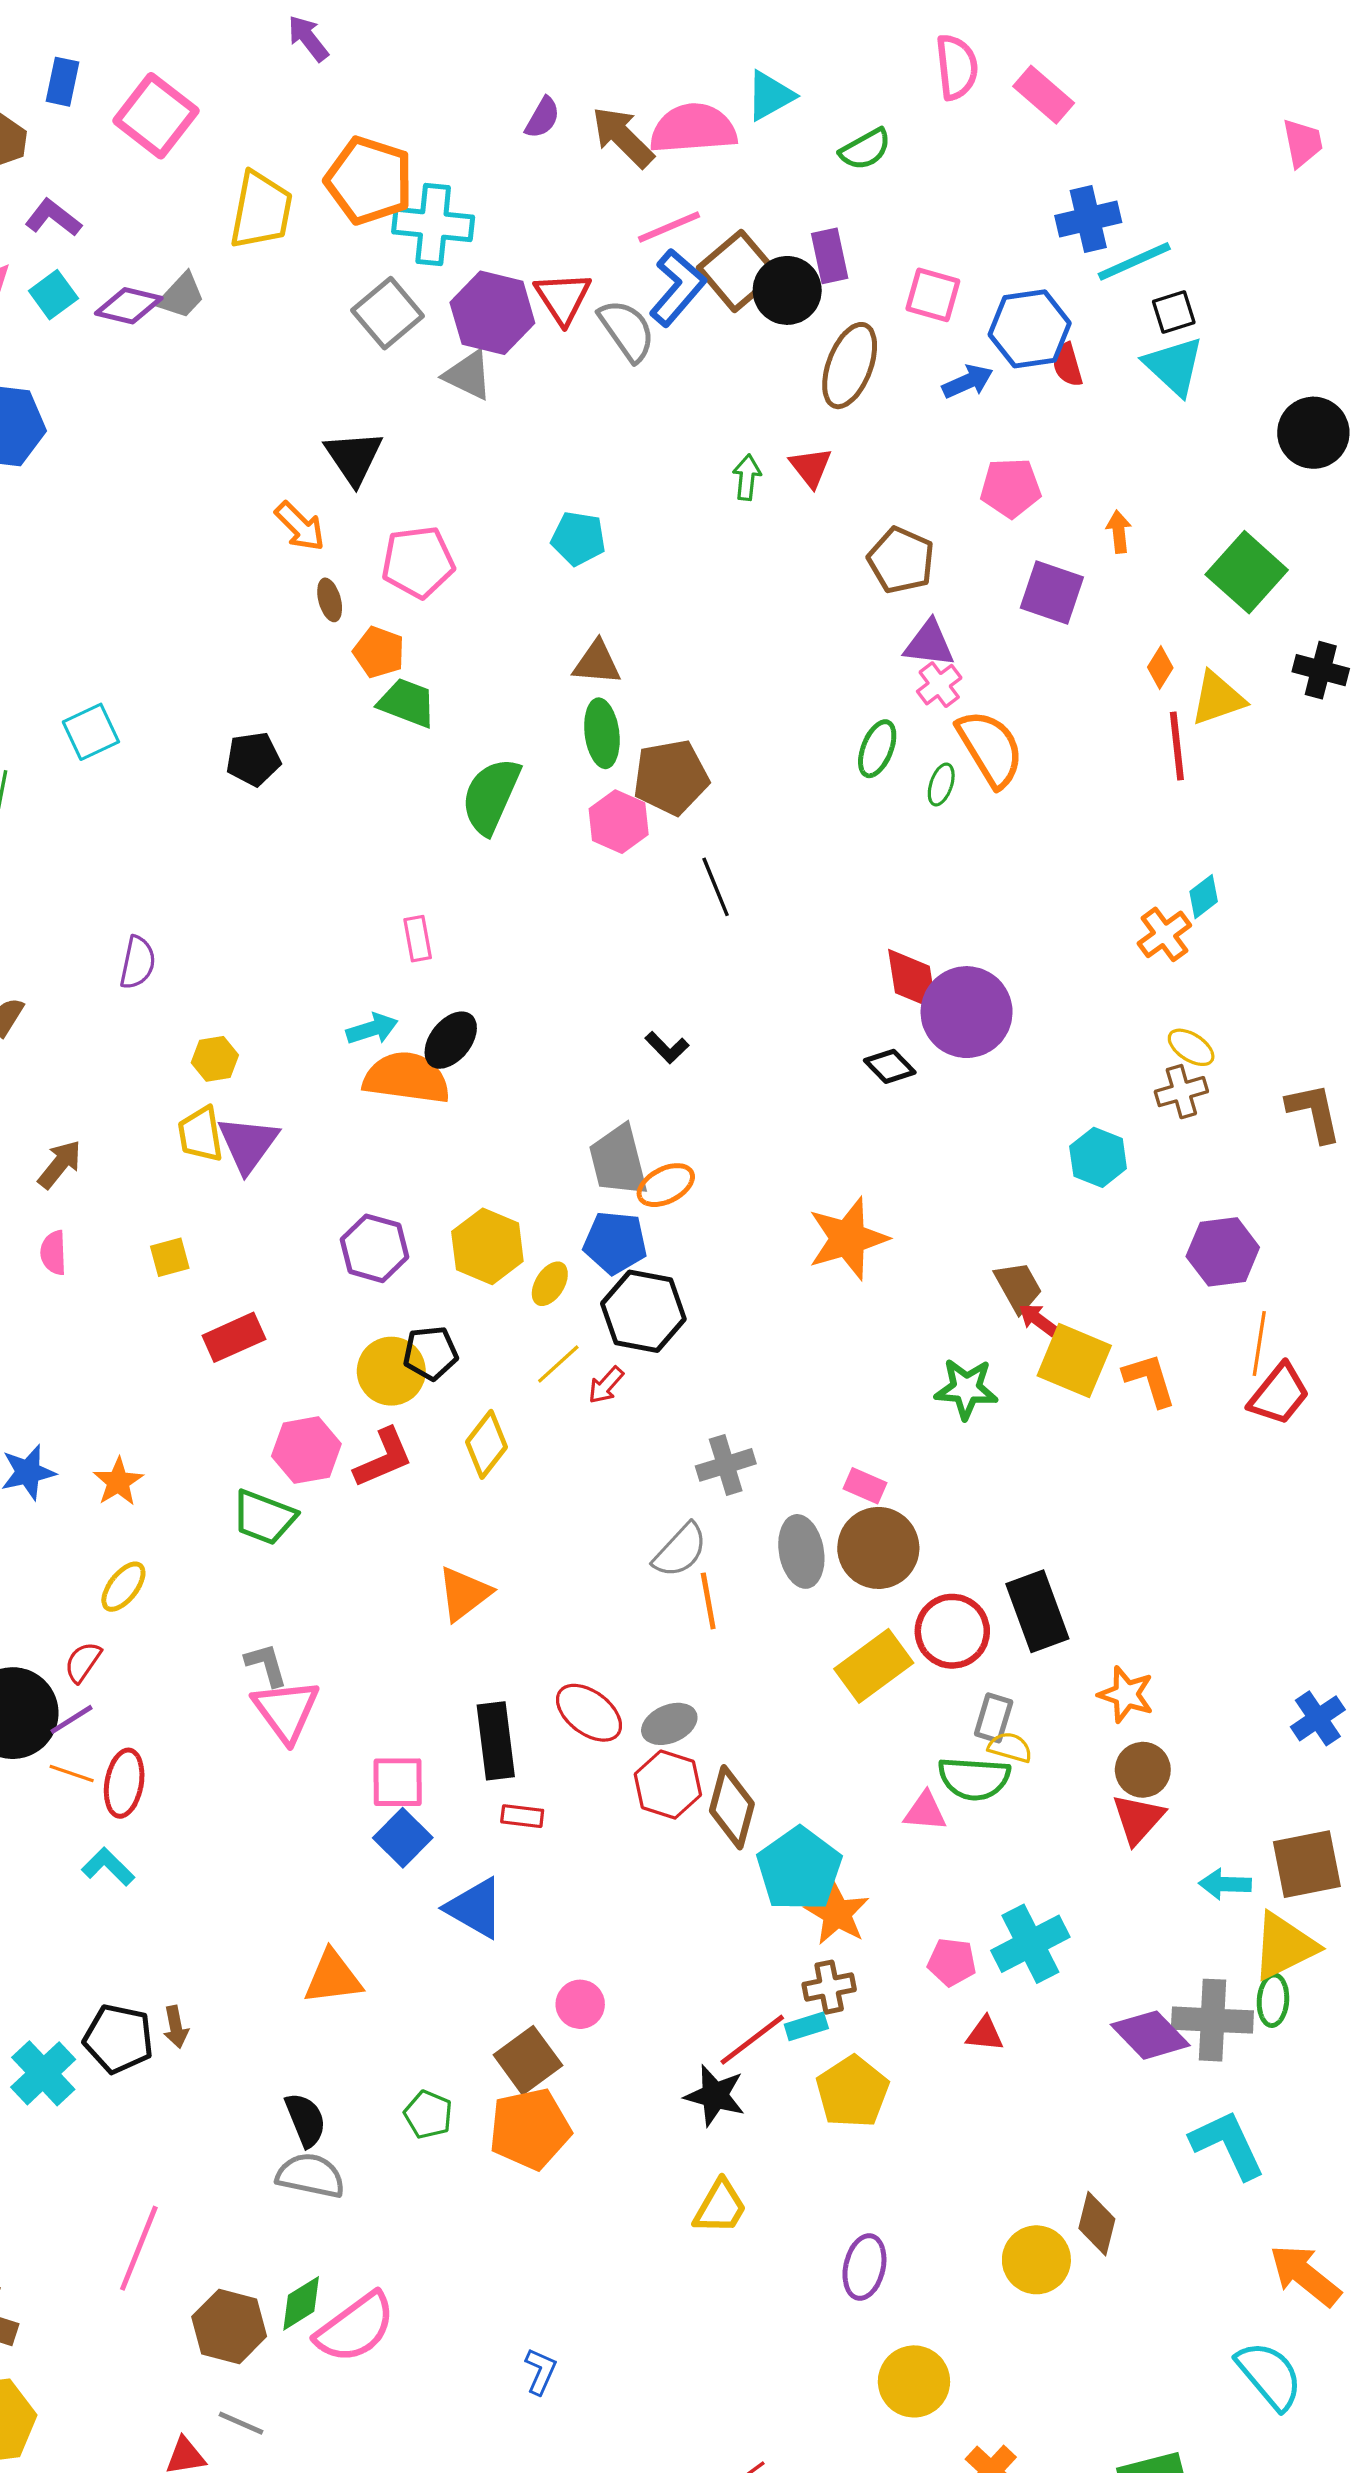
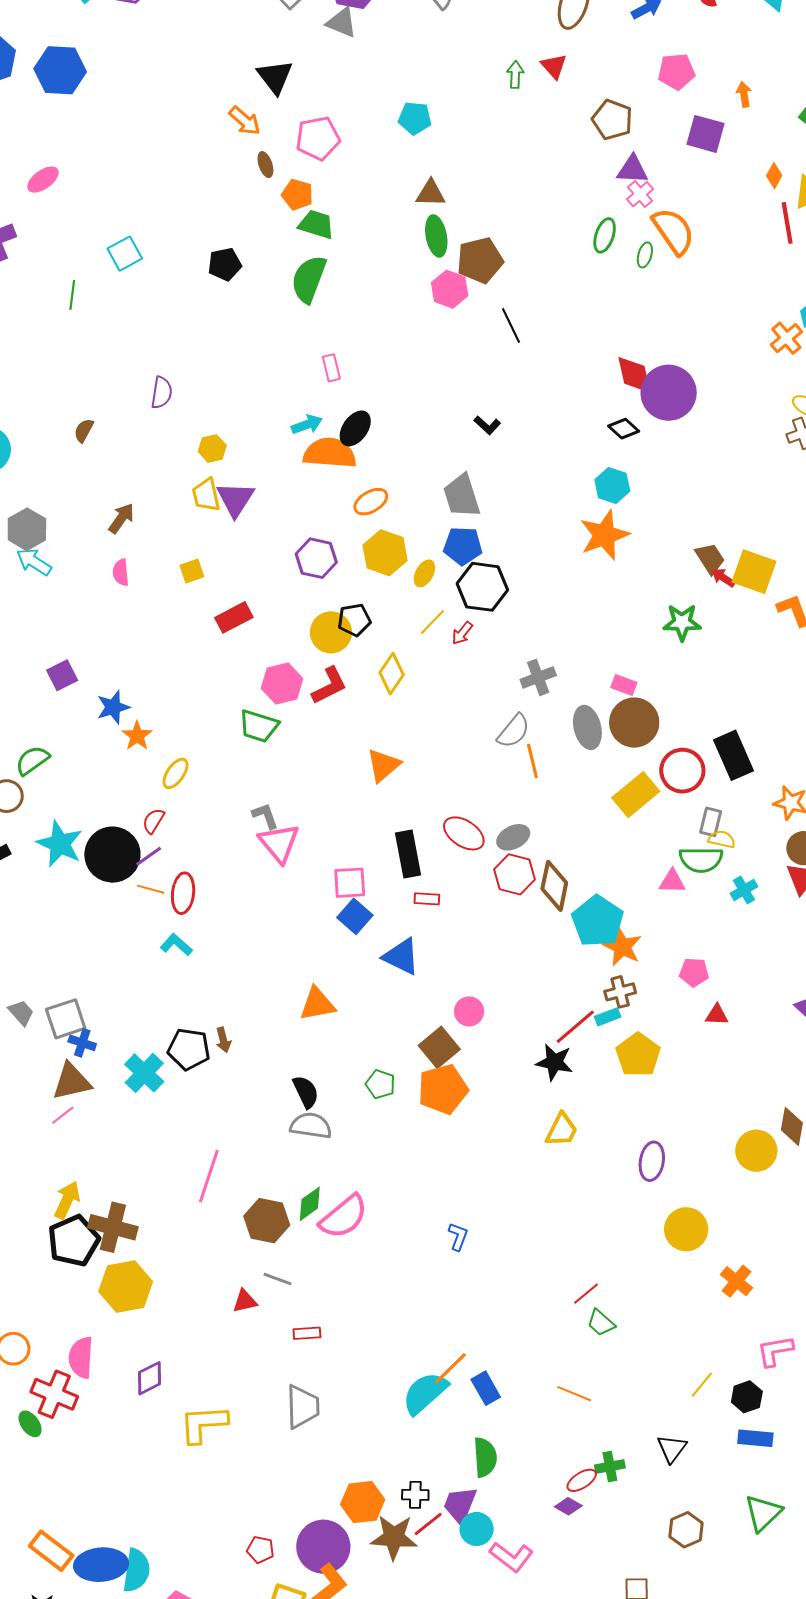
green semicircle: (491, 796) -> (309, 279), moved
cyan hexagon: (1098, 1157) -> (612, 485), moved
orange ellipse: (666, 1185) -> (371, 502), moved
yellow square: (1074, 1361) -> (754, 572), moved
orange star: (118, 1482) -> (137, 736), moved
cyan cross: (1030, 1944) -> (744, 890), moved, size x0.6

